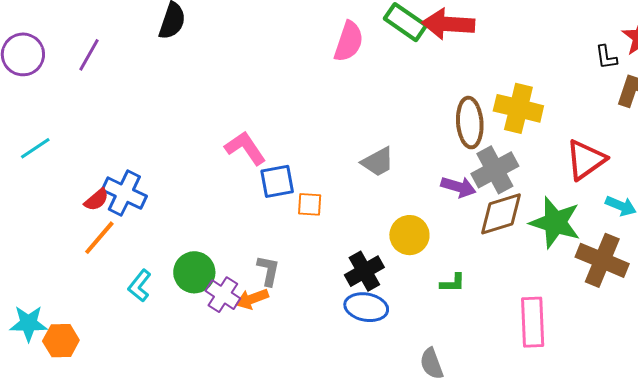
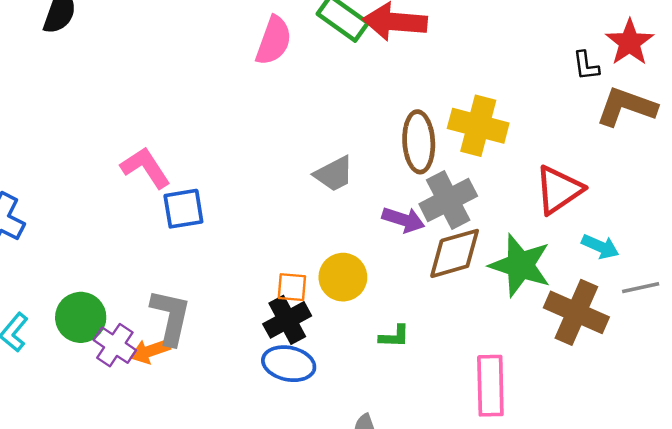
gray trapezoid: (378, 162) -> (334, 174), moved
orange square: (310, 204) -> (292, 287), moved
gray L-shape: (268, 271) -> (171, 317), size x1.5

